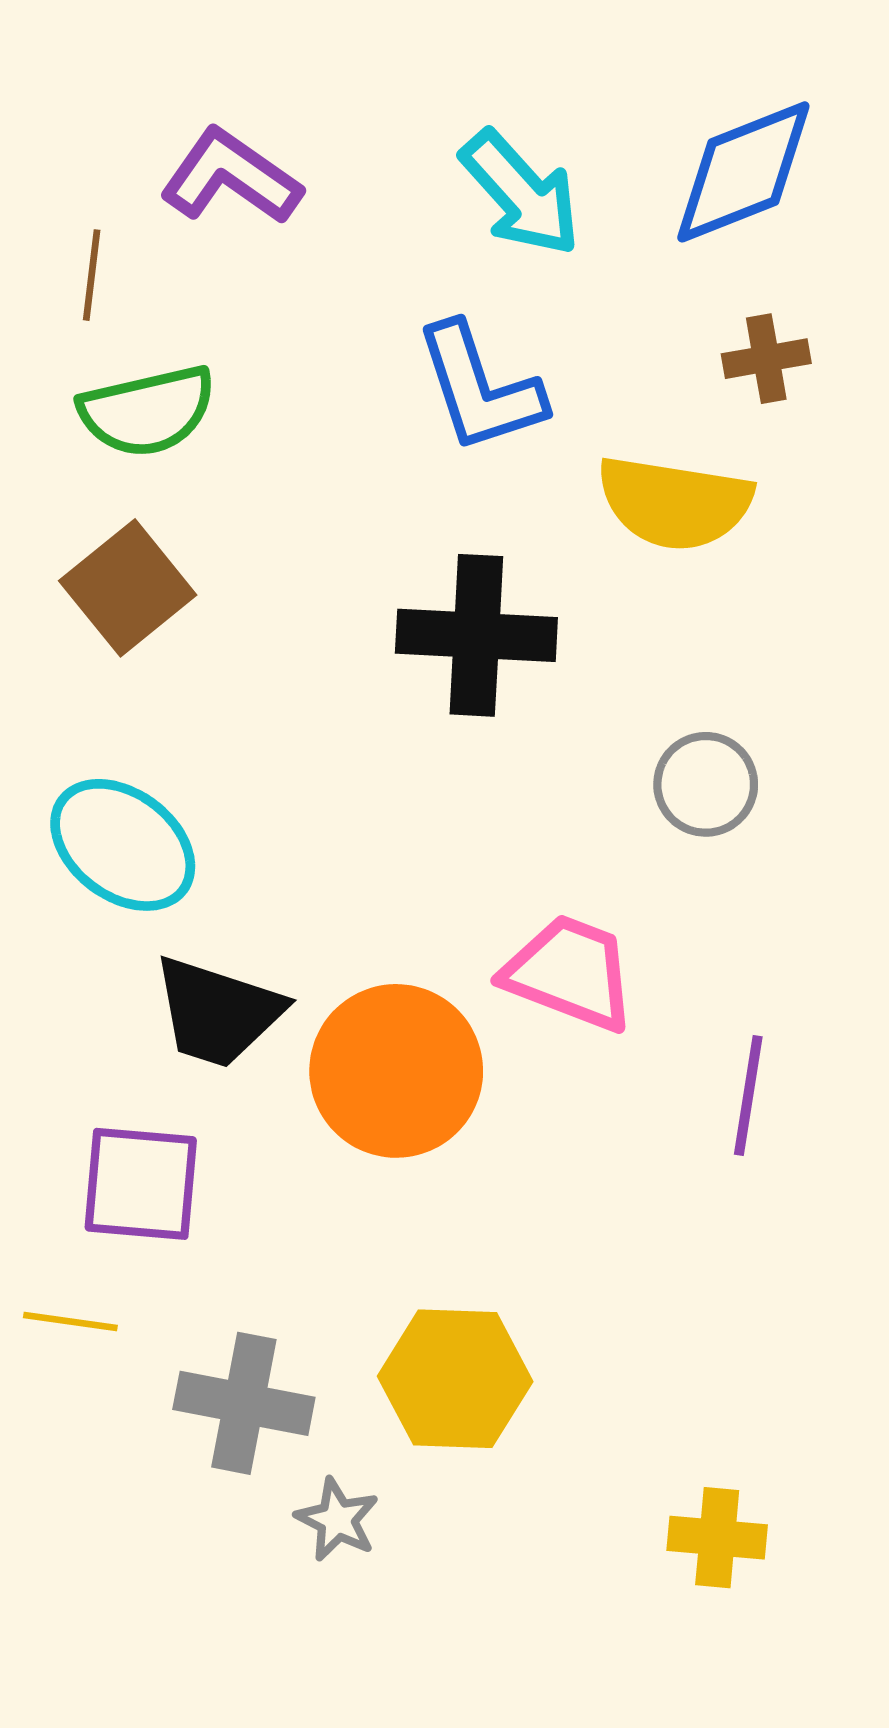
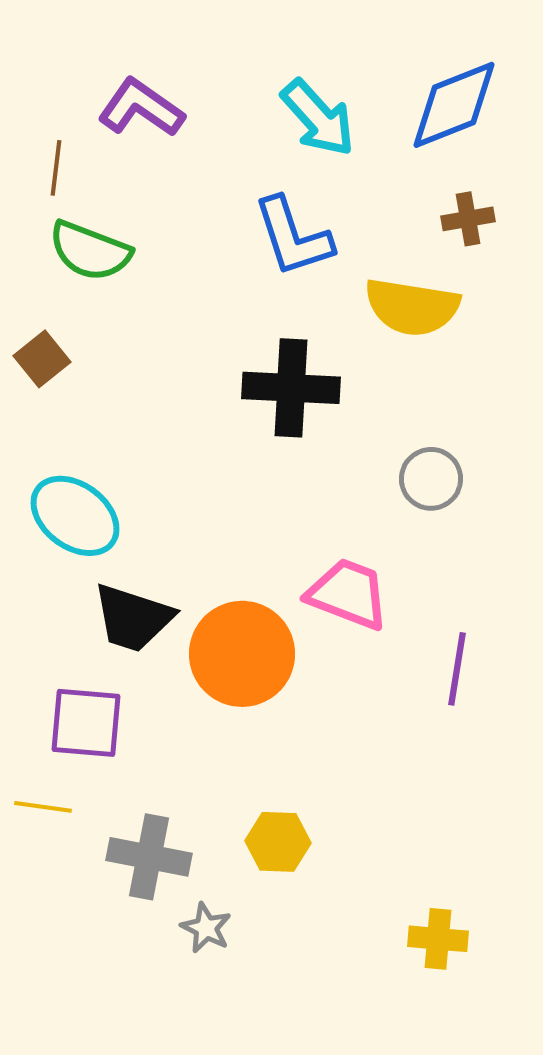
green semicircle: (147, 411) -> (90, 251), turned 34
brown square: (128, 588) -> (42, 359), moved, size x0.7
yellow hexagon: (455, 1379) -> (278, 842), size x0.7

